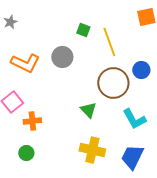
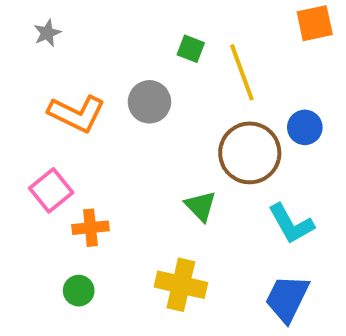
yellow cross: (92, 150) -> (181, 285), moved

